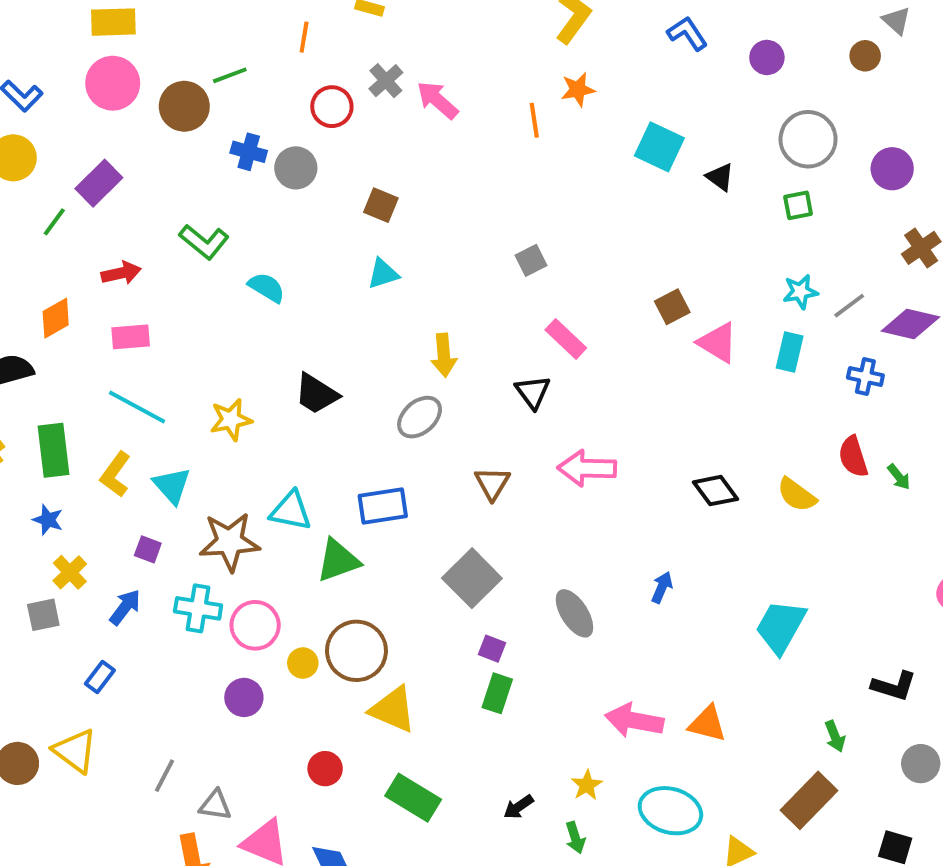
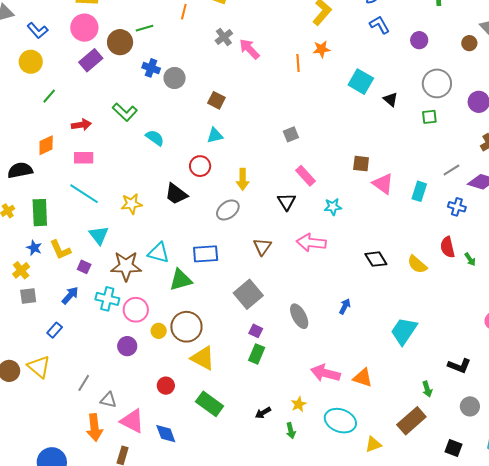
red circle: (332, 107) -> (200, 166), moved
purple rectangle: (99, 183) -> (91, 60), moved
cyan star: (800, 292) -> (333, 207), moved
brown square: (672, 307) -> (361, 164), turned 30
yellow L-shape: (115, 474) -> (60, 250), moved, turned -65
yellow cross: (70, 572) -> (21, 270), moved

